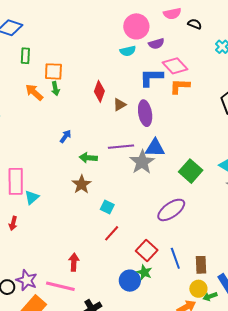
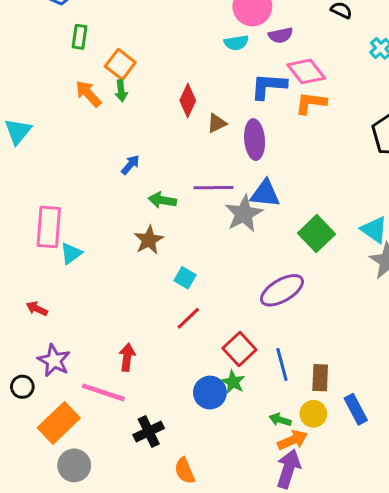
orange square: (53, 71) -> (120, 64), turned 30
red arrow: (13, 223) -> (37, 309), moved, turned 96
purple star: (27, 280) -> (54, 361), moved
green arrow: (210, 296) -> (280, 420), moved, turned 32

